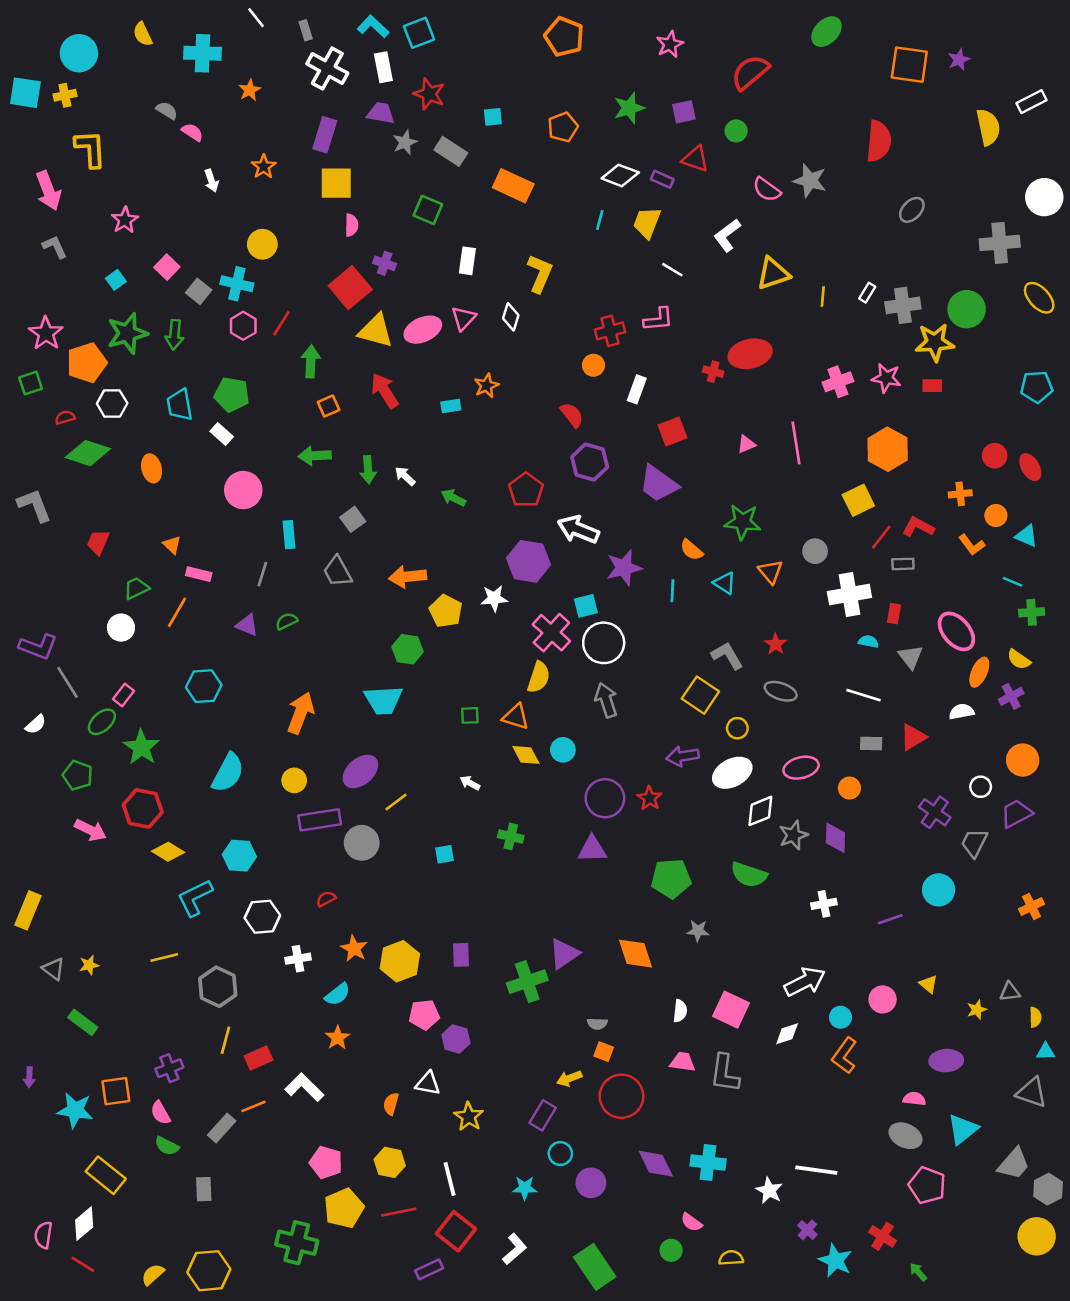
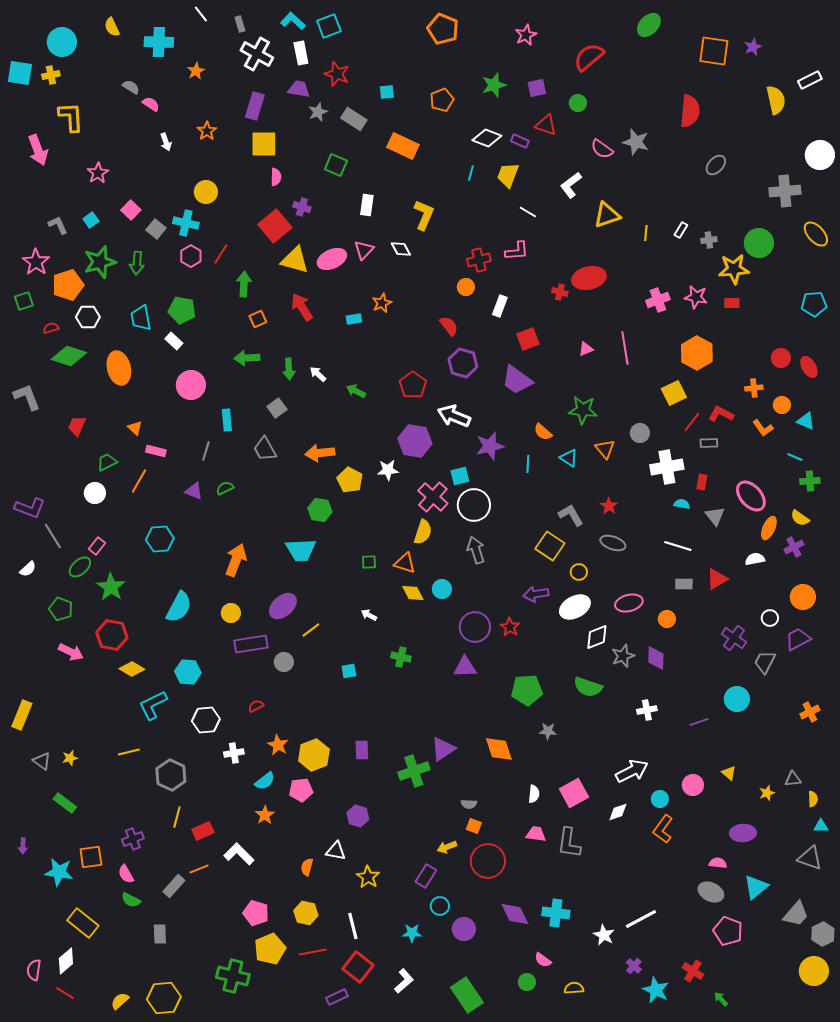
gray L-shape: (55, 247) -> (58, 225), moved
gray cross: (903, 305) -> (709, 240), size x0.6
white diamond: (511, 317) -> (401, 249), turned -45
orange ellipse: (152, 468) -> (119, 368), size x1.5
gray circle: (362, 843) -> (284, 662), size x0.7
pink square: (731, 1010) -> (574, 793), turned 36
pink pentagon: (424, 1015) -> (301, 790), moved
white line: (816, 1170) -> (641, 919), turned -36

